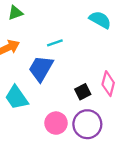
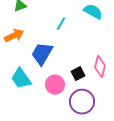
cyan line: (55, 43) -> (61, 24), moved, turned -40
pink circle: (56, 123) -> (55, 85), moved

